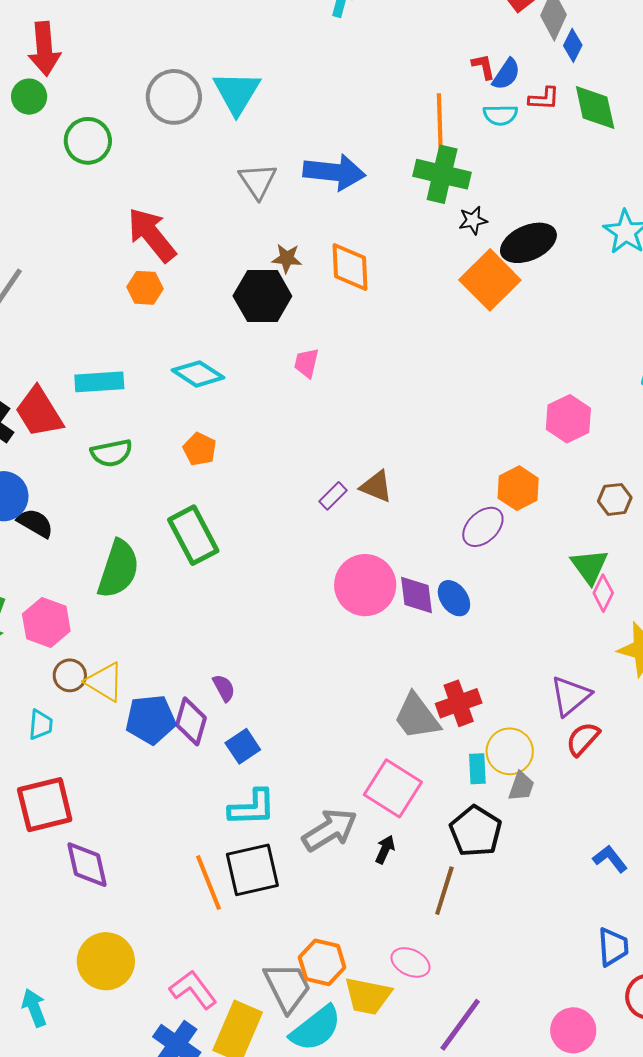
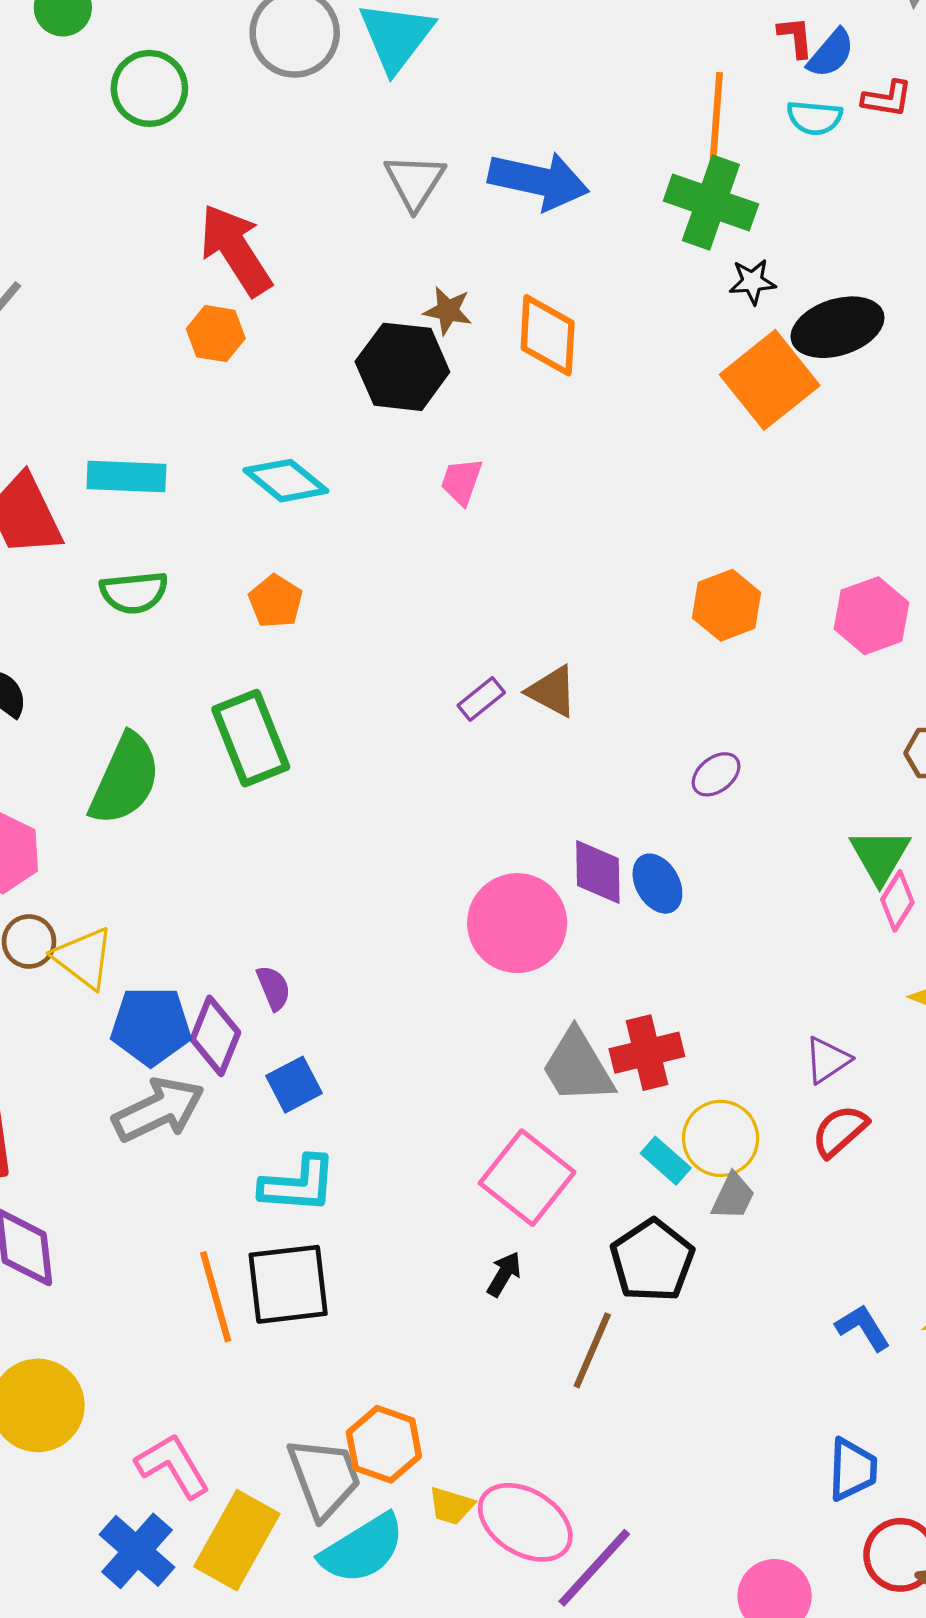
orange hexagon: (518, 488) -> (727, 605), moved
purple ellipse: (483, 527) -> (716, 774), size x0.7
pink circle: (365, 585) -> (517, 923), moved
purple triangle: (570, 696) -> (827, 1060), size x0.7
cyan rectangle: (477, 769) -> (666, 1161), turned -52
gray arrow: (330, 830) -> (159, 1110), moved
pink ellipse: (411, 962) -> (525, 1522), moved, size x1.5
yellow trapezoid: (368, 996) -> (451, 1506), size x0.6

